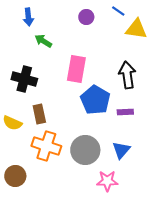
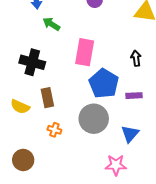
black arrow: (127, 75) -> (136, 58), size x0.6
orange cross: (46, 146) -> (54, 130), size x0.5
gray circle: (85, 150) -> (94, 119), moved

